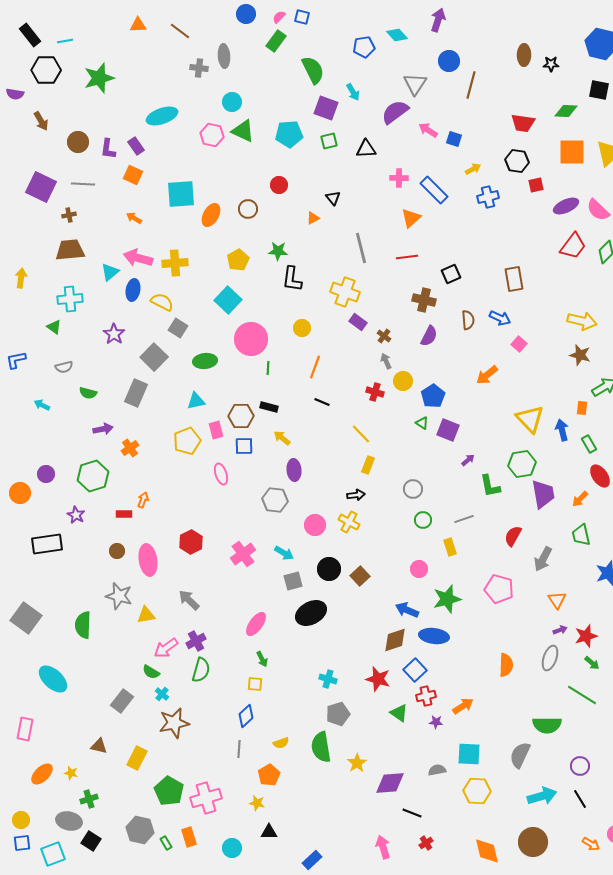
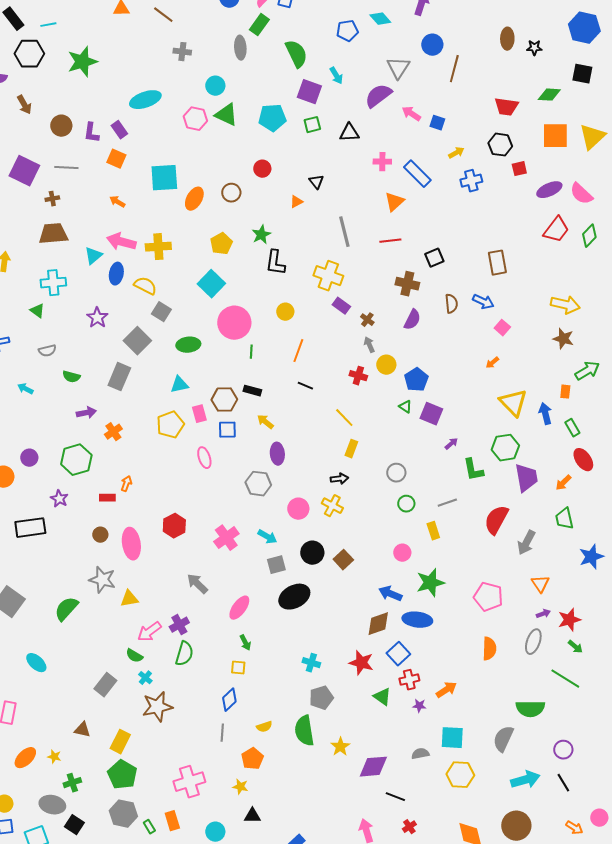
gray ellipse: (224, 56) -> (240, 48), moved
green star: (278, 251) -> (261, 235), turned -30
orange arrow: (487, 375) -> (492, 363), moved, size x0.6
red semicircle: (513, 536) -> (496, 520), size x1.4
pink pentagon: (499, 589) -> (488, 597), moved
gray arrow: (189, 600) -> (197, 584), moved
green semicircle: (83, 625) -> (66, 609), turned 40
cyan ellipse: (53, 679) -> (36, 663), size x0.7
green pentagon: (169, 791) -> (122, 775), moved

